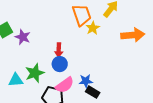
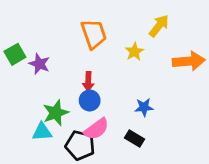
orange trapezoid: (82, 15) -> (94, 34), moved
cyan triangle: (16, 80) -> (42, 132), moved
blue star: (86, 81) -> (144, 107), moved

